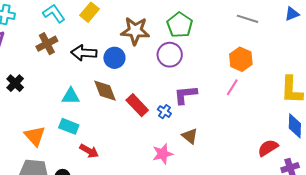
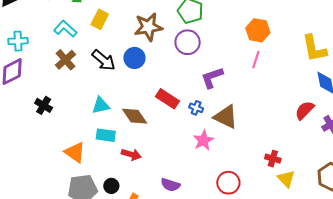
black arrow: (84, 53) -> (104, 60), turned -130
brown diamond: (105, 91) -> (135, 116), moved
blue cross: (164, 112) -> (196, 108), moved
brown triangle: (190, 136) -> (226, 117), size x1.5

